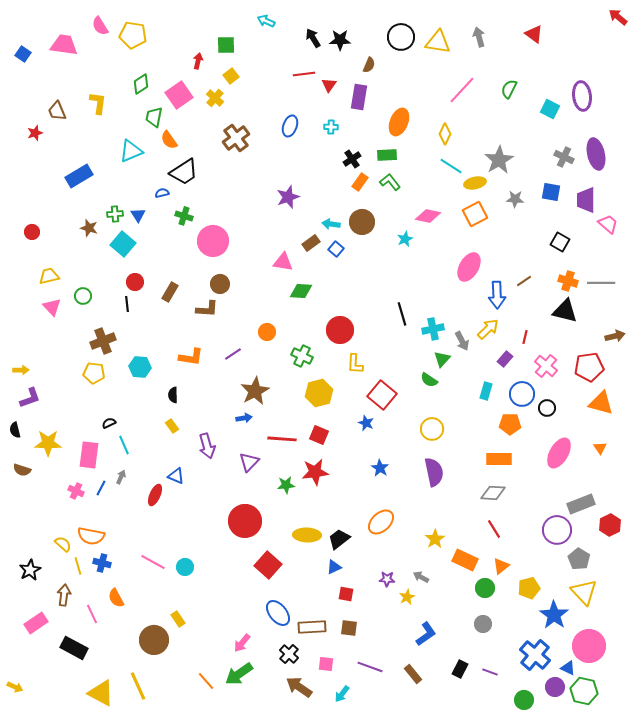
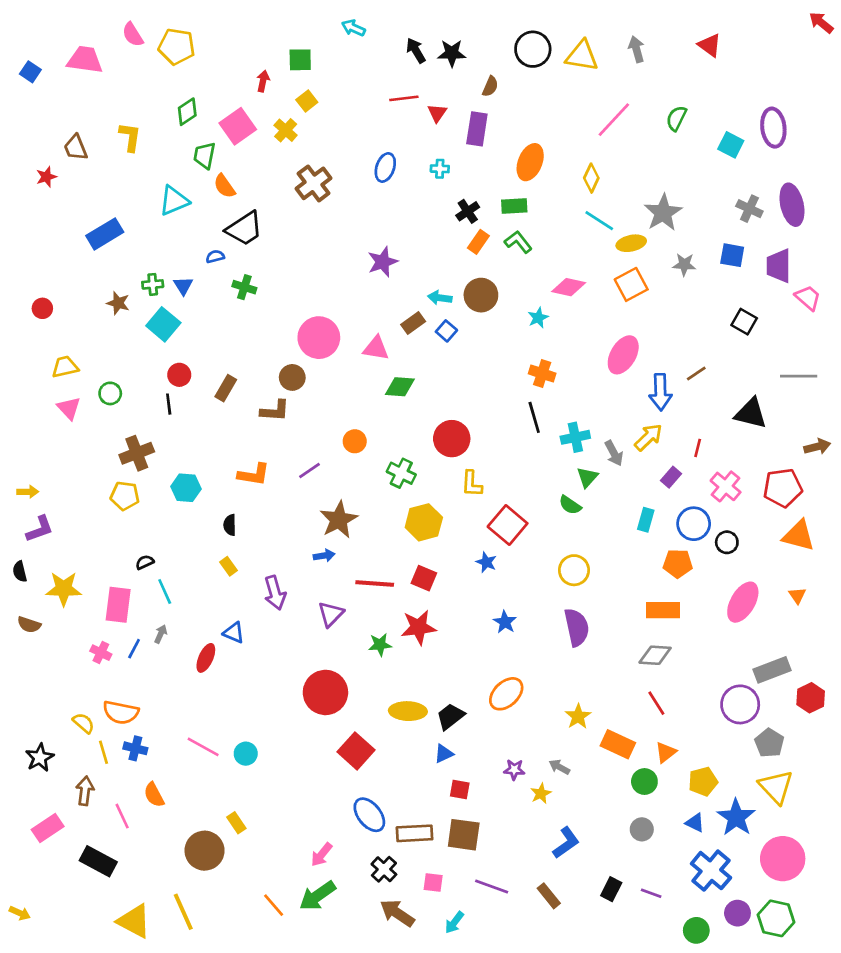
pink circle: (213, 241) -> (319, 338), moved
orange cross: (568, 281) -> (542, 373), moved
brown square: (349, 628) -> (464, 835), size x1.5
blue triangle: (568, 668) -> (695, 823), moved

